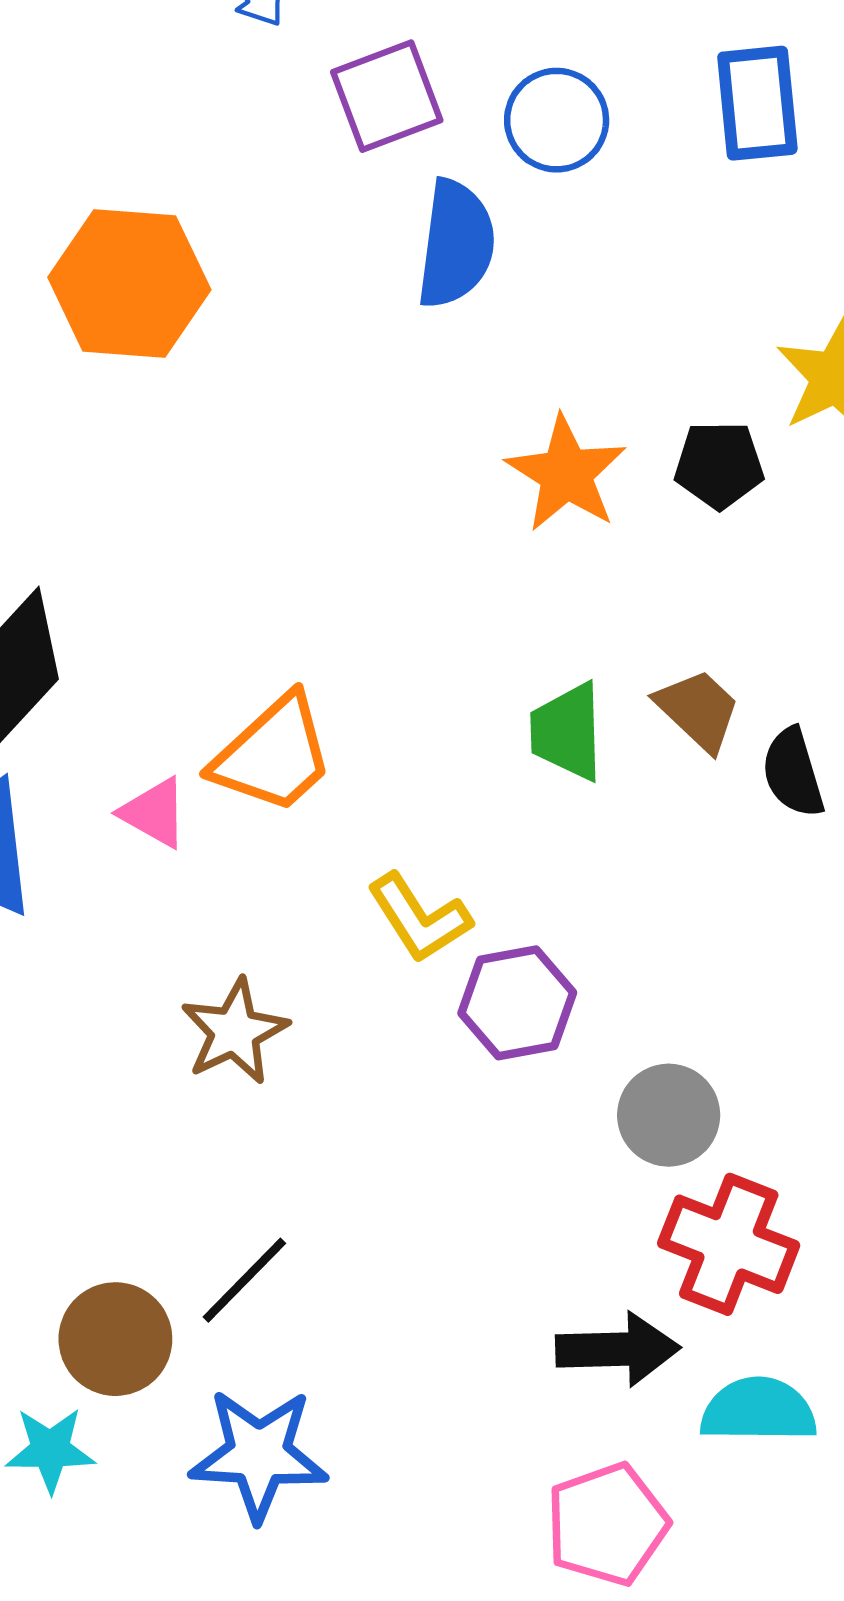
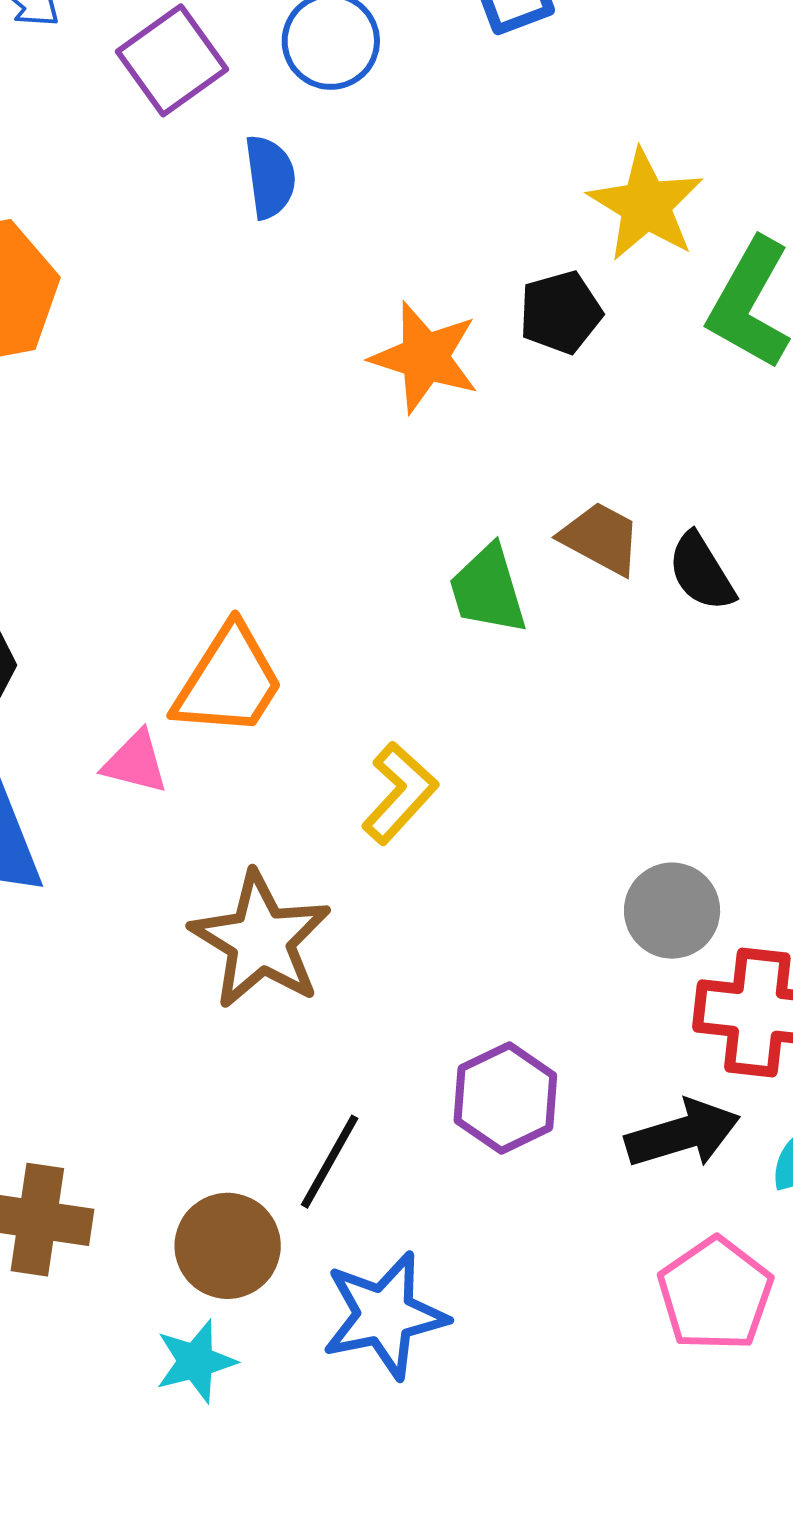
blue semicircle: (456, 244) -> (270, 177), size x0.7
yellow L-shape: (419, 918) -> (400, 793), turned -90
purple hexagon: (517, 1003) -> (505, 1098), moved
brown star: (235, 1032) -> (261, 940), size x1.4

